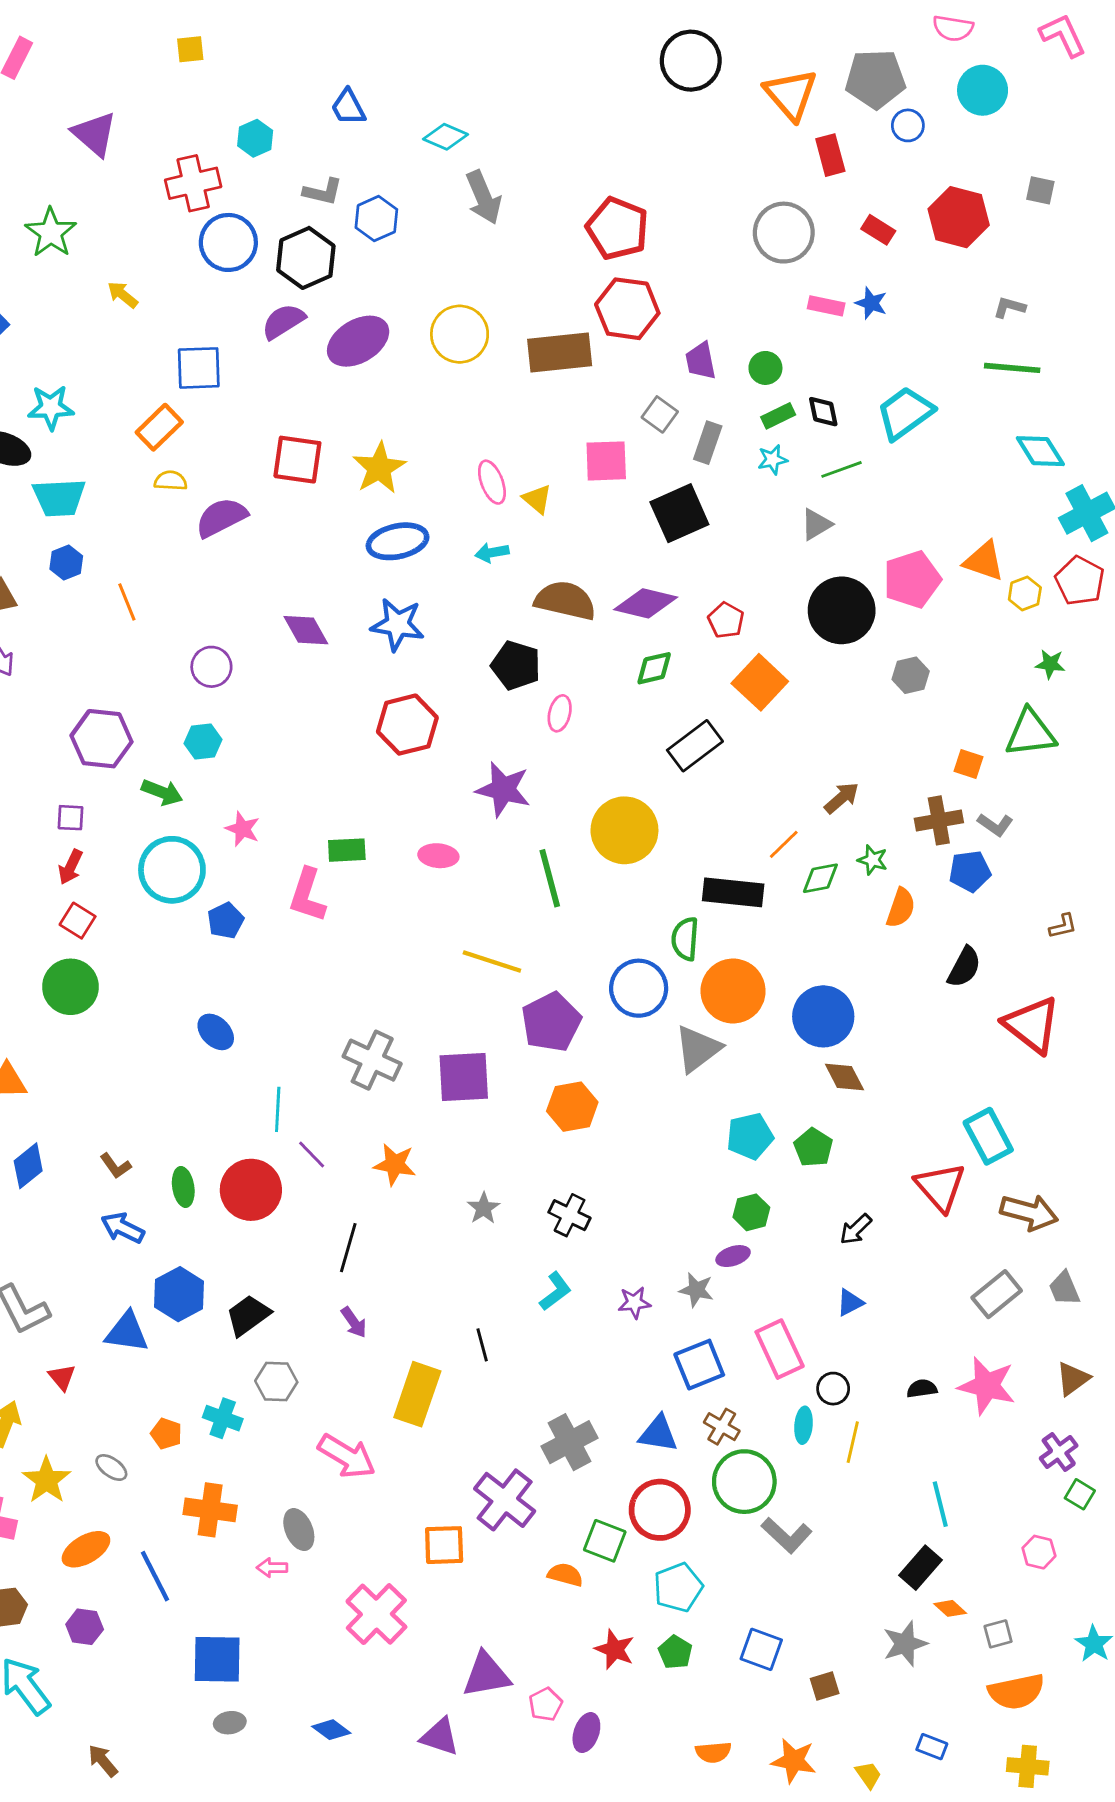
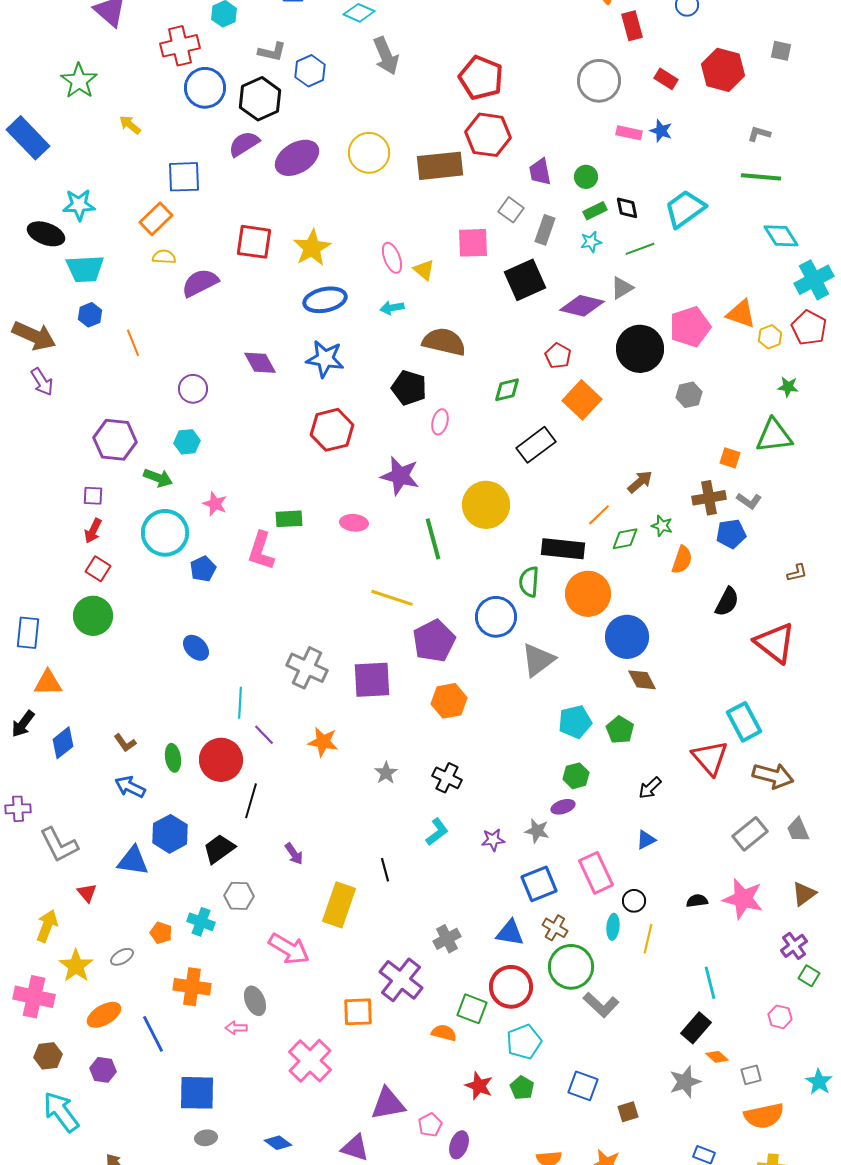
purple diamond: (646, 603) -> (582, 306), moved
orange circle: (733, 991) -> (588, 594), moved
black line: (348, 1248) -> (251, 801), moved
gray cross: (570, 1442) -> (447, 939), size x0.7
gray ellipse: (111, 1468) -> (122, 957), turned -65

